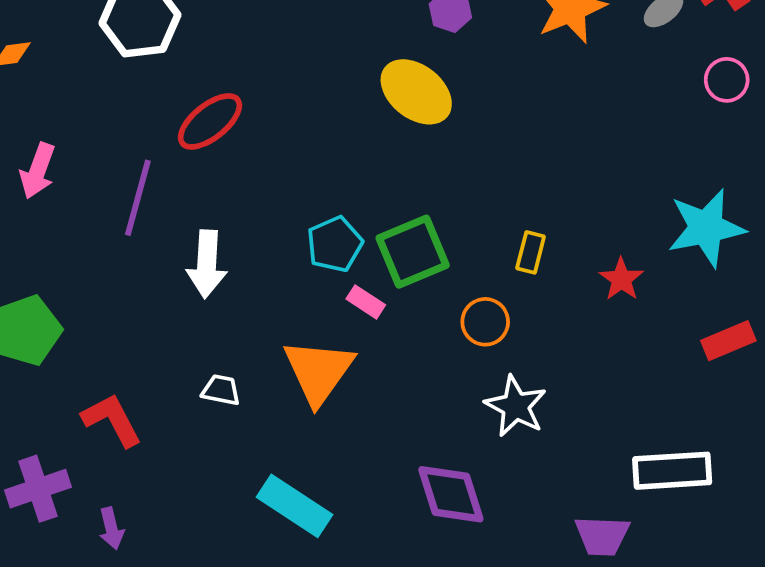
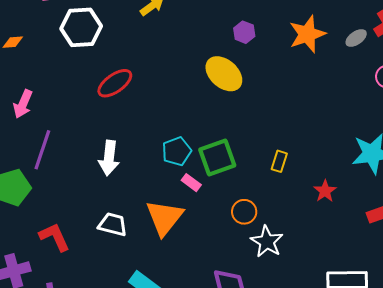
purple line: (138, 198) -> (42, 150), moved
red star: (621, 279) -> (325, 191), moved
orange circle: (485, 322) -> (244, 212), moved
white trapezoid: (221, 390) -> (113, 224), size x1.4

